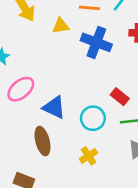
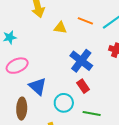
blue cross: (96, 42) -> (81, 61), moved
red rectangle: (120, 97) -> (83, 86), moved

